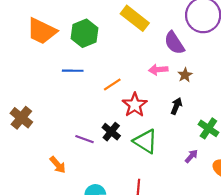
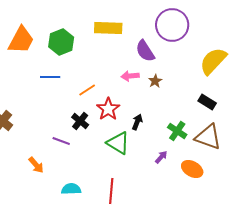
yellow rectangle: (135, 18) -> (108, 28), turned -36
orange trapezoid: (42, 31) -> (21, 40), turned -88
black arrow: (176, 106) -> (137, 122), moved
black cross: (111, 132) -> (80, 121), moved

